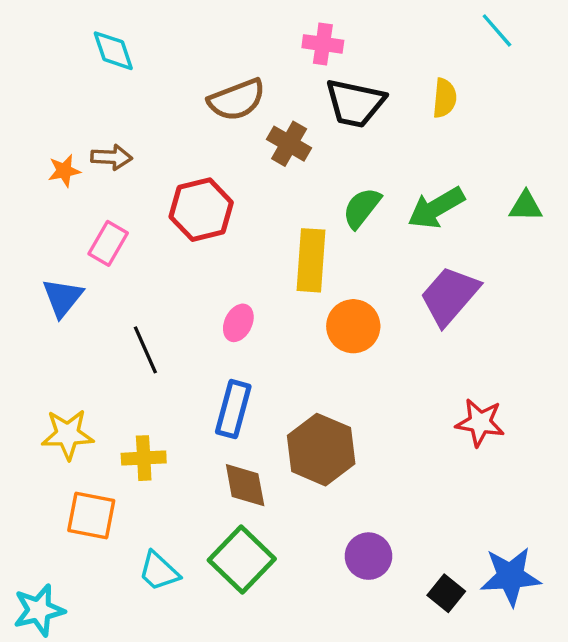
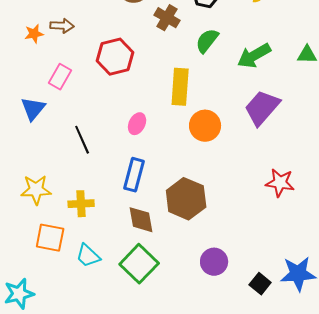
green semicircle: (362, 208) -> (207, 41), moved
cyan trapezoid: (159, 571) -> (88, 256), moved

